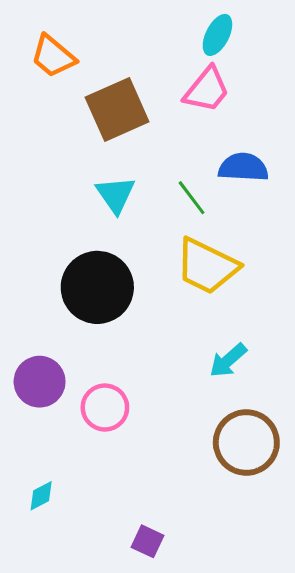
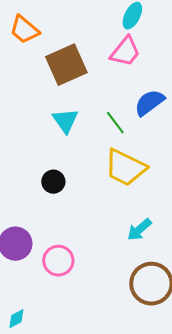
blue semicircle: (243, 167) -> (149, 103), turned -40
black circle: (97, 287) -> (53, 182), size x0.5

